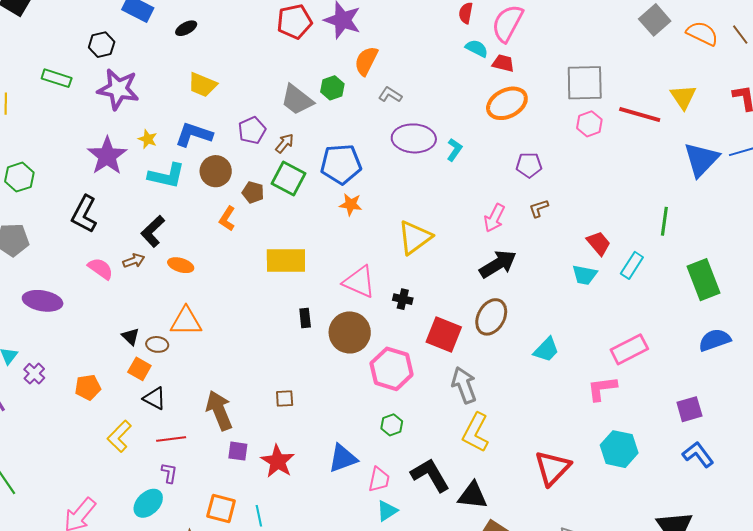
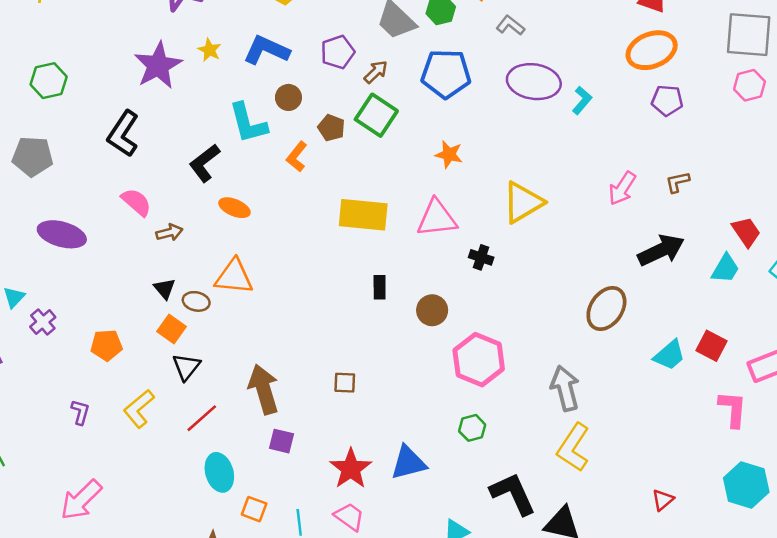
blue pentagon: (341, 164) -> (446, 74), moved
purple pentagon: (529, 165) -> (667, 100), moved
brown circle: (216, 171) -> (288, 97), size x0.7
cyan L-shape: (167, 176) -> (248, 123), moved, turned 57
brown arrow: (134, 261) -> (169, 232), moved
black arrow: (498, 264) -> (661, 250), moved
cyan trapezoid: (585, 275) -> (725, 269), turned -76
pink triangle: (359, 282) -> (437, 218), moved, turned -36
black cross: (403, 299) -> (481, 257), moved
brown circle: (350, 332) -> (432, 310), size x0.6
red square: (444, 334) -> (711, 346), moved, size x0.7
pink L-shape: (602, 388) -> (733, 409), turned 96
black triangle: (155, 398) -> (186, 367), turned 35
red line: (171, 439) -> (202, 418), turned -40
red star: (278, 461) -> (351, 469), moved
red triangle: (553, 468) -> (663, 500), size x0.5
purple L-shape: (169, 473) -> (80, 412), moved
pink trapezoid: (379, 479) -> (349, 517), moved, turned -72
cyan ellipse: (148, 503) -> (219, 472), moved, turned -68
orange square: (221, 509) -> (254, 509), size x0.7

